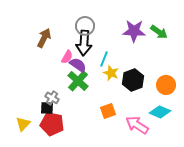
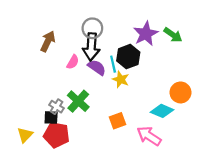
purple star: (134, 31) -> (146, 34), turned -30
cyan line: (104, 59) -> (113, 64), turned -35
purple semicircle: (78, 65) -> (97, 67), moved
black hexagon: (133, 80) -> (128, 57), moved
green cross: (78, 81) -> (78, 101), moved
cyan diamond: (160, 112) -> (162, 111), moved

